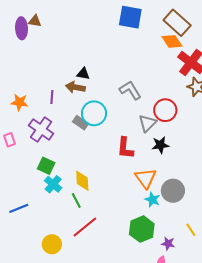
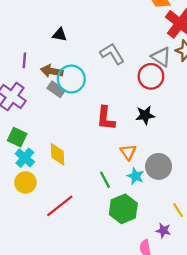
brown arrow: (75, 87) -> (52, 71), moved
gray triangle: (148, 123) -> (161, 57), moved, turned -42
orange triangle: (146, 178) -> (128, 152), size x0.7
green line: (76, 200) -> (105, 180), moved
yellow circle: (52, 244) -> (25, 182), moved
purple star: (168, 244) -> (163, 231), moved

